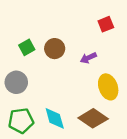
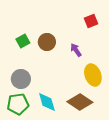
purple arrow: (88, 58) -> (76, 50), turned 80
gray circle: (16, 82) -> (21, 79), moved

